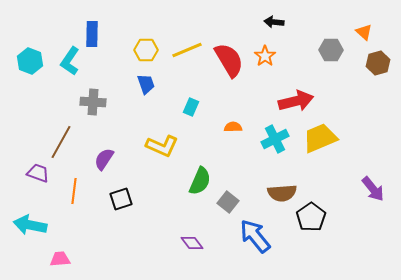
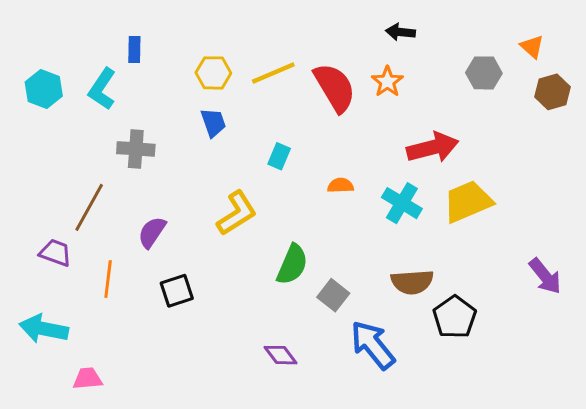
blue rectangle: (92, 34) -> (134, 50), size x0.7
cyan cross: (275, 139) -> (402, 203), turned -32
yellow L-shape: (162, 146) -> (237, 213), turned -56

